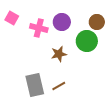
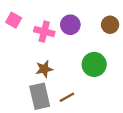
green circle: (87, 41) -> (94, 64), moved
brown star: (59, 54) -> (44, 69), moved

